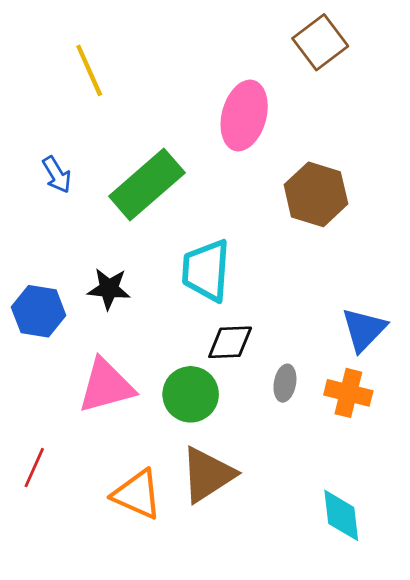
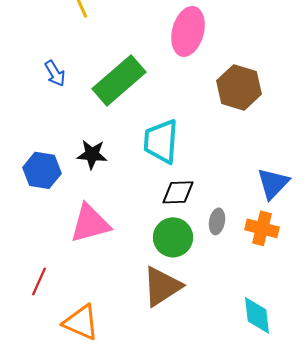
green circle: (191, 394) -> (173, 237), moved
orange triangle: (137, 494) -> (81, 322), moved

